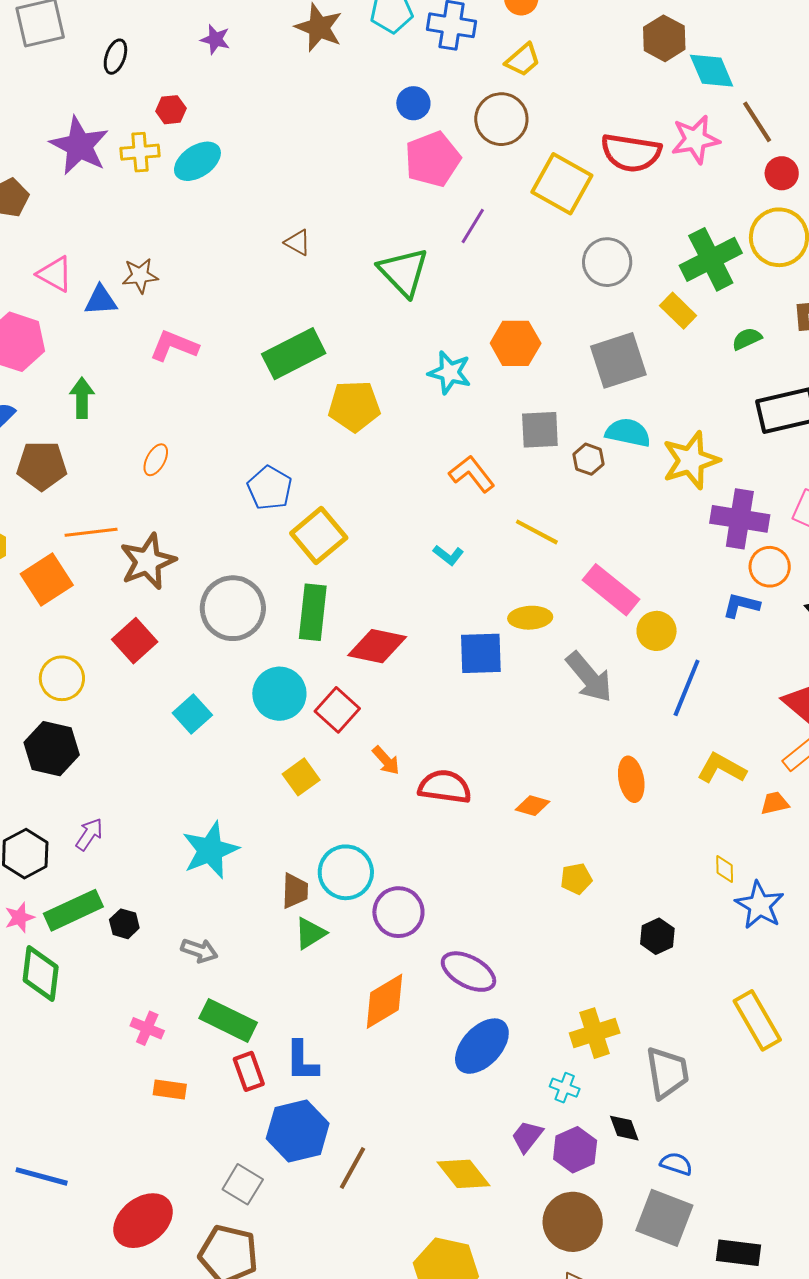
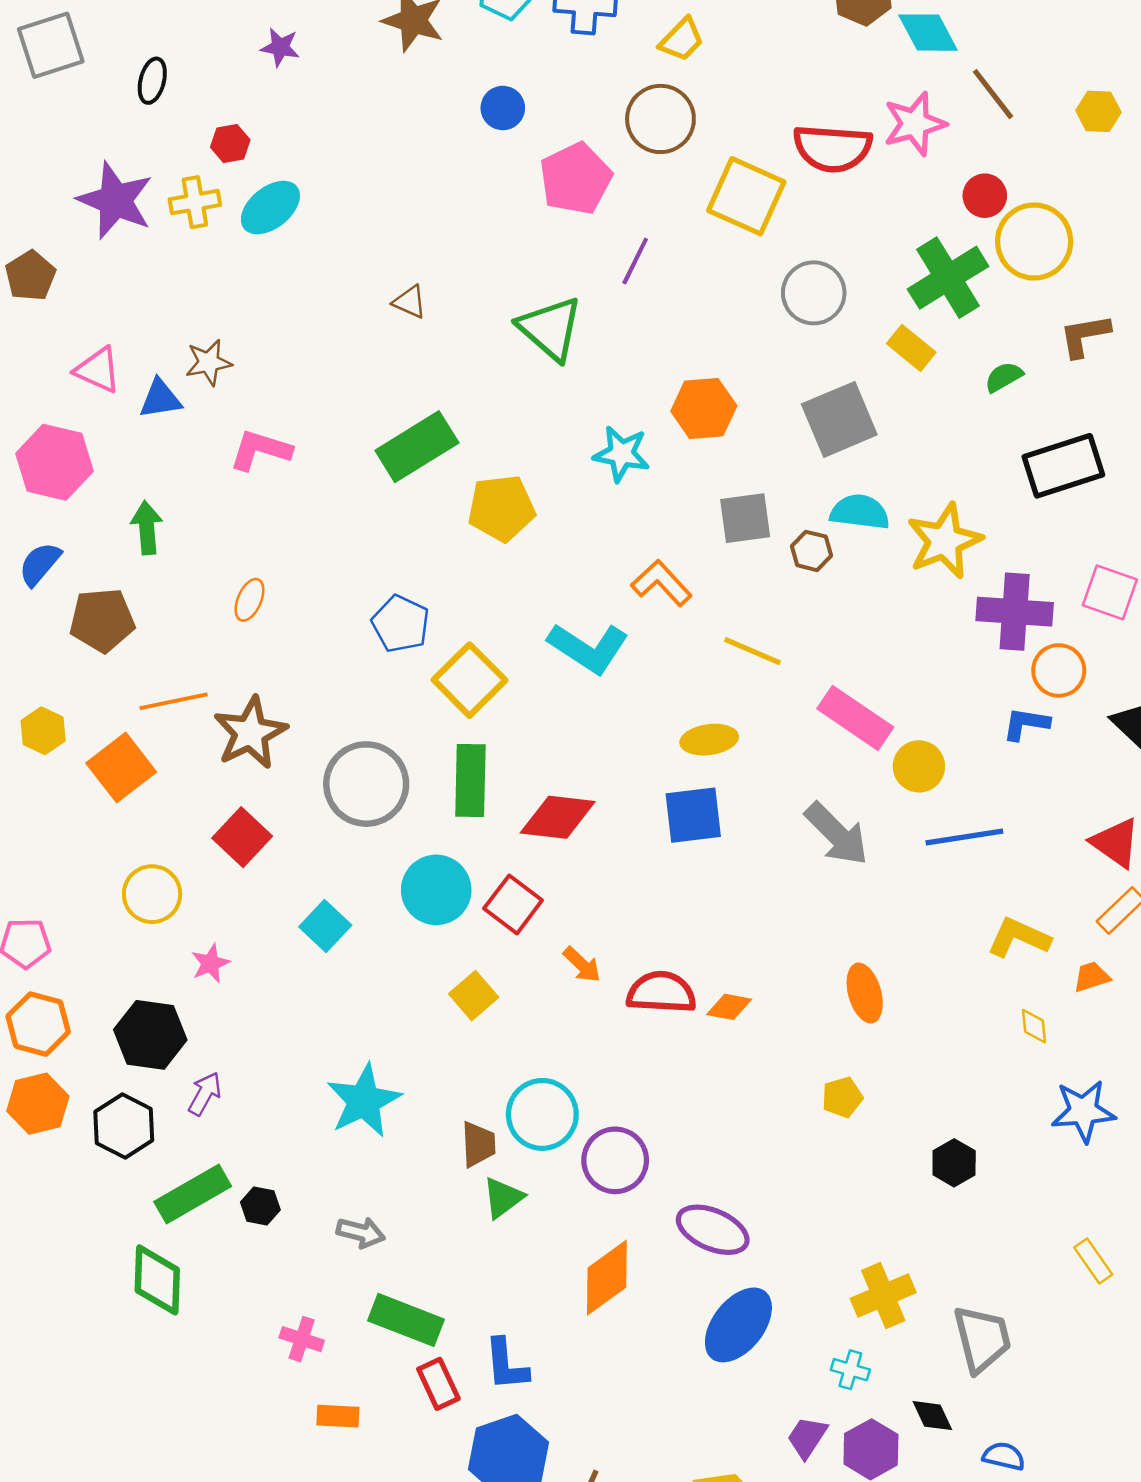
blue circle: (413, 103) -> (503, 108), moved
red circle: (782, 173) -> (985, 196), moved
cyan L-shape: (448, 555) -> (588, 648), moved, size x2.0
yellow ellipse: (530, 618) -> (709, 740), moved
blue line: (687, 688) -> (964, 837), turned 64
black hexagon: (52, 749) -> (150, 1035), moved
orange ellipse: (631, 779) -> (865, 993), moved
orange diamond: (532, 806) -> (729, 1007), moved
yellow diamond: (725, 869) -> (1034, 1026), moved
blue star: (760, 905) -> (1083, 1111), turned -30
pink star: (20, 917) -> (210, 963), moved
yellow rectangle: (757, 1020) -> (1093, 1261), size x0.6

